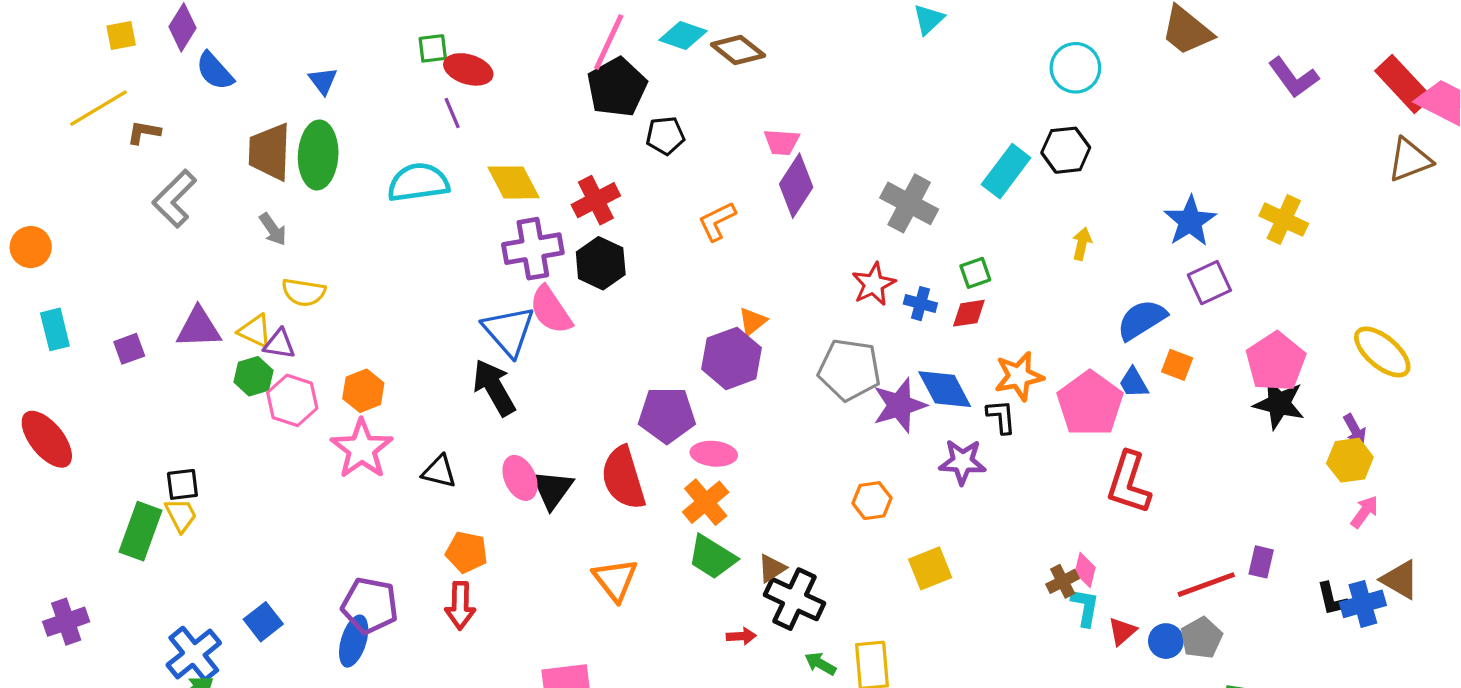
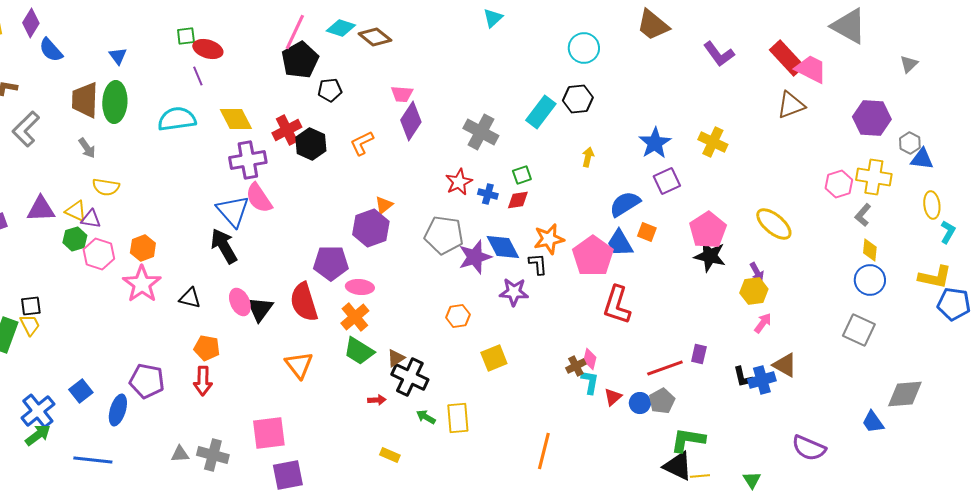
black hexagon: (601, 263) -> (311, 144), moved
blue trapezoid: (1134, 383) -> (620, 243), size x1.4
blue ellipse: (354, 641) -> (118, 410), moved

